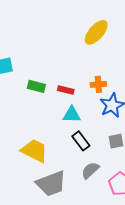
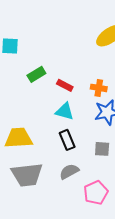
green rectangle: (36, 86) -> (36, 74), turned -60
yellow trapezoid: (34, 151) -> (19, 138), turned -44

